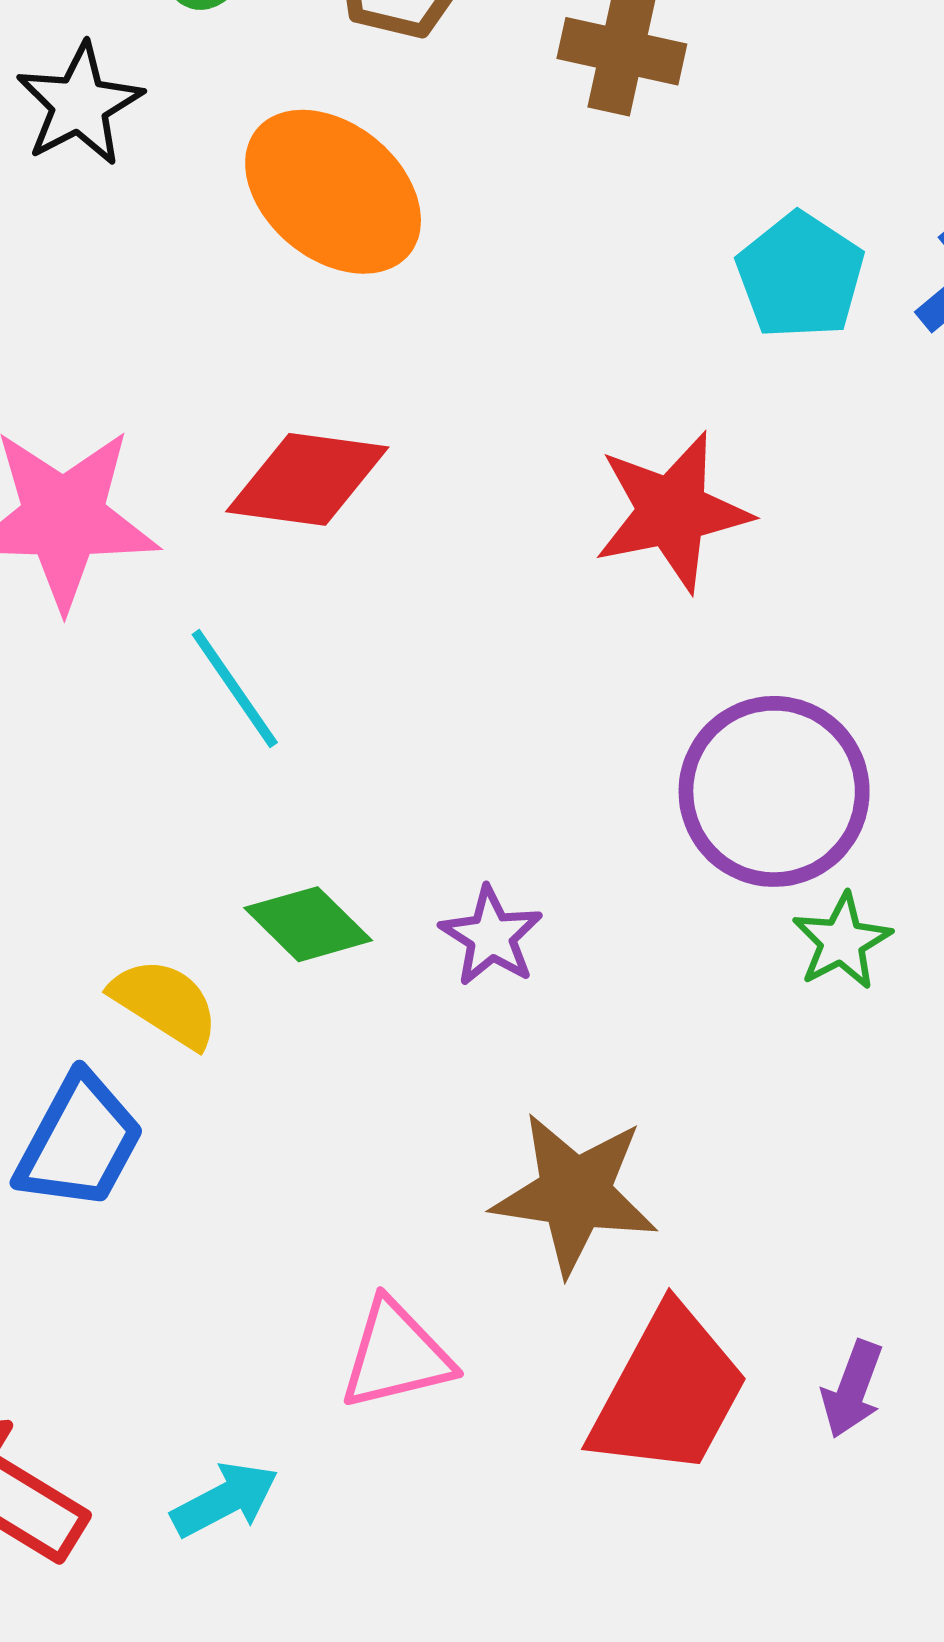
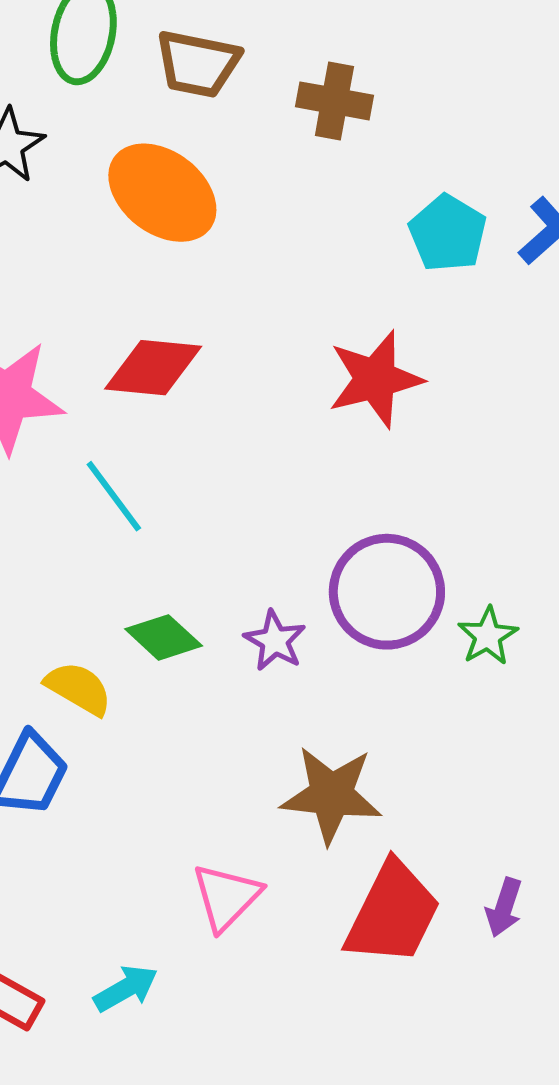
purple circle: (774, 791) -> (387, 592), moved
pink triangle: (396, 1355) -> (226, 897), turned -30

